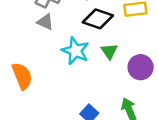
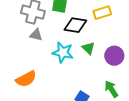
orange semicircle: (22, 76) -> (26, 79), turned 95

